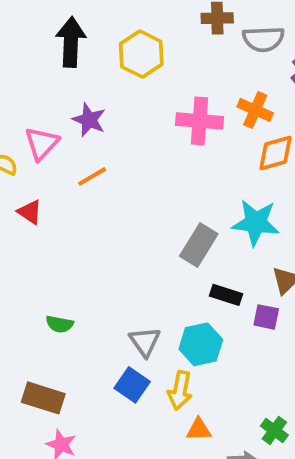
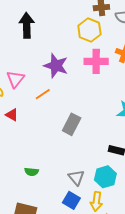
yellow hexagon: (141, 54) -> (89, 30), moved
purple star: (89, 120) -> (56, 66), moved, size x1.4
gray rectangle: (199, 245) -> (72, 124), moved

